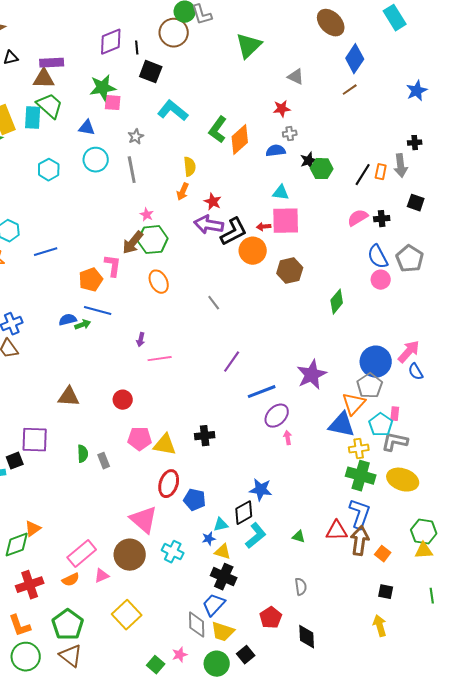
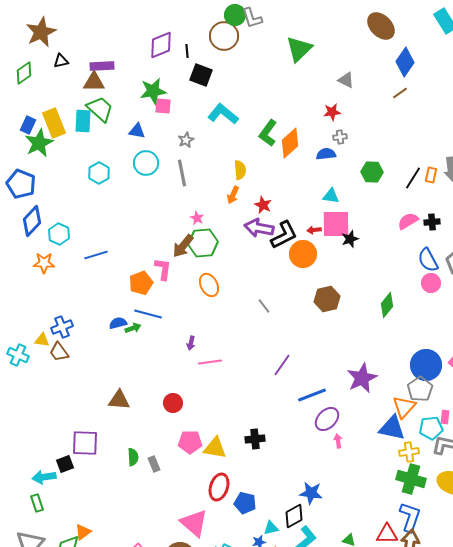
black star: (309, 161) -> (350, 239), moved
brown hexagon: (290, 271) -> (327, 299), moved
cyan pentagon: (381, 425) -> (431, 428), turned 30

